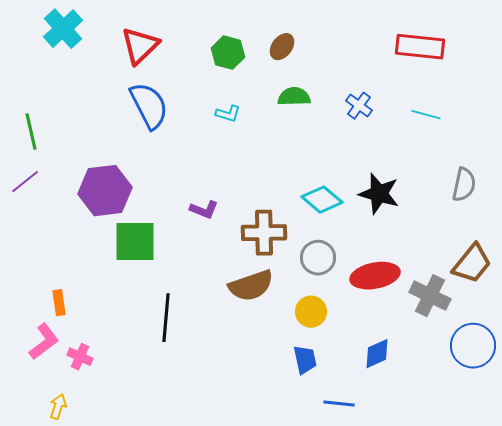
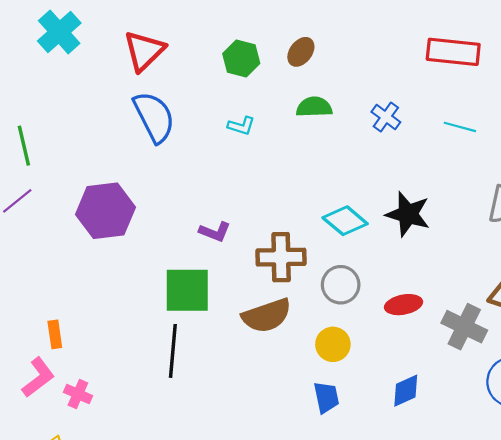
green square: (135, 242) -> (187, 290), moved
red ellipse: (375, 276) -> (404, 305), size x0.7

